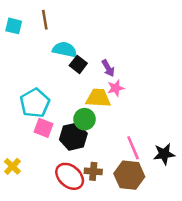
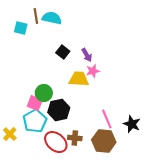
cyan square: (14, 26) -> (21, 28), moved
cyan semicircle: (65, 50) -> (52, 18), moved
cyan pentagon: (35, 103) -> (35, 121), moved
green circle: (85, 119) -> (44, 93), moved
black star: (164, 154) -> (132, 124), turned 30

